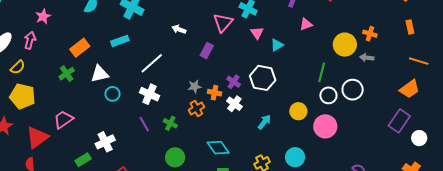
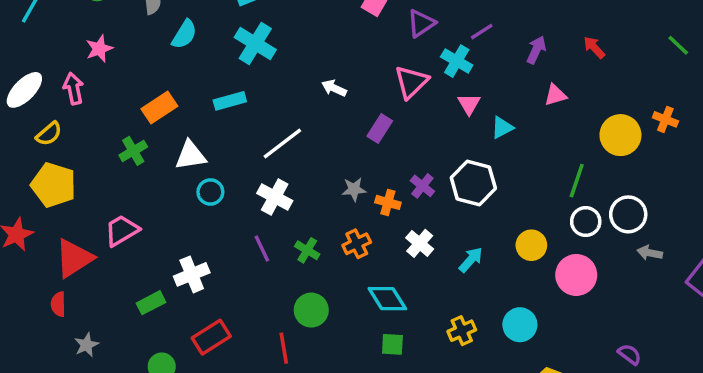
pink arrow: (30, 40) -> (73, 89), turned -30
gray arrow: (367, 58) -> (650, 253), moved
white cross: (234, 104) -> (420, 243), moved
orange cross: (196, 108) -> (357, 244), moved

